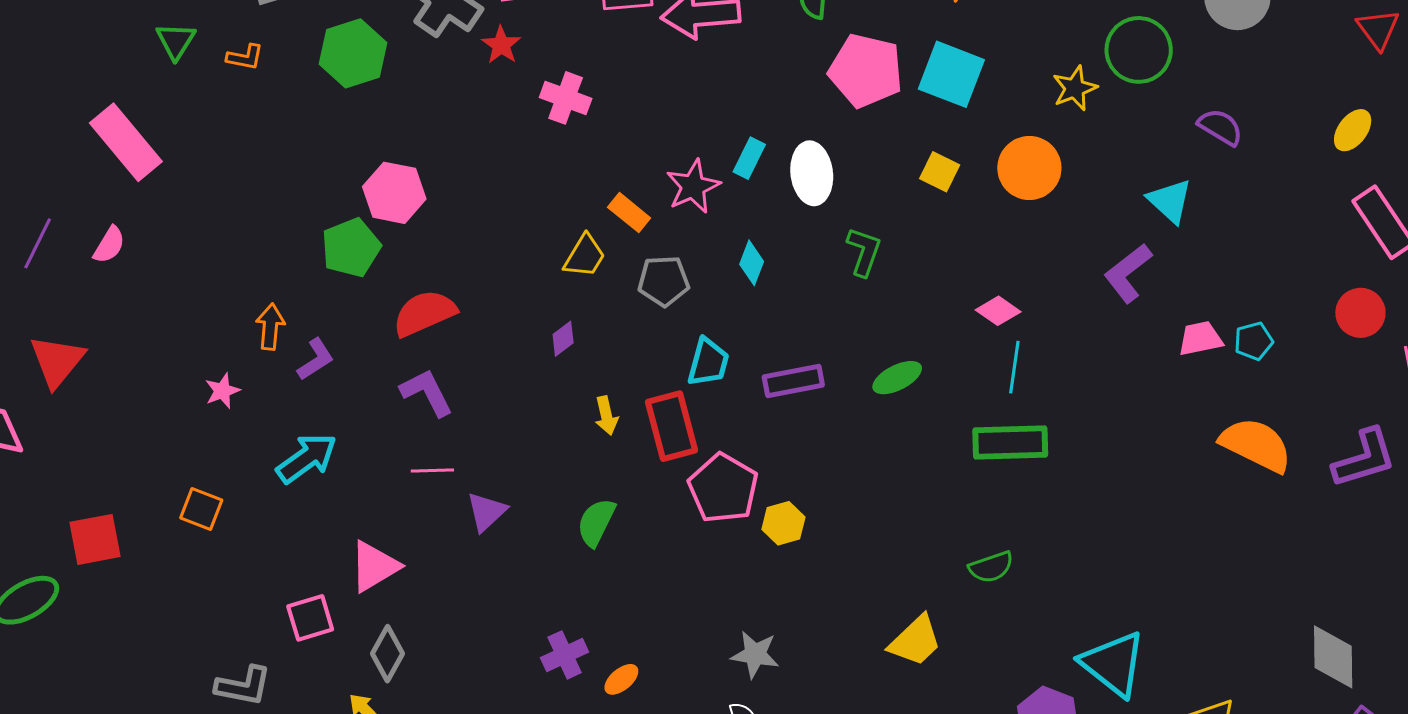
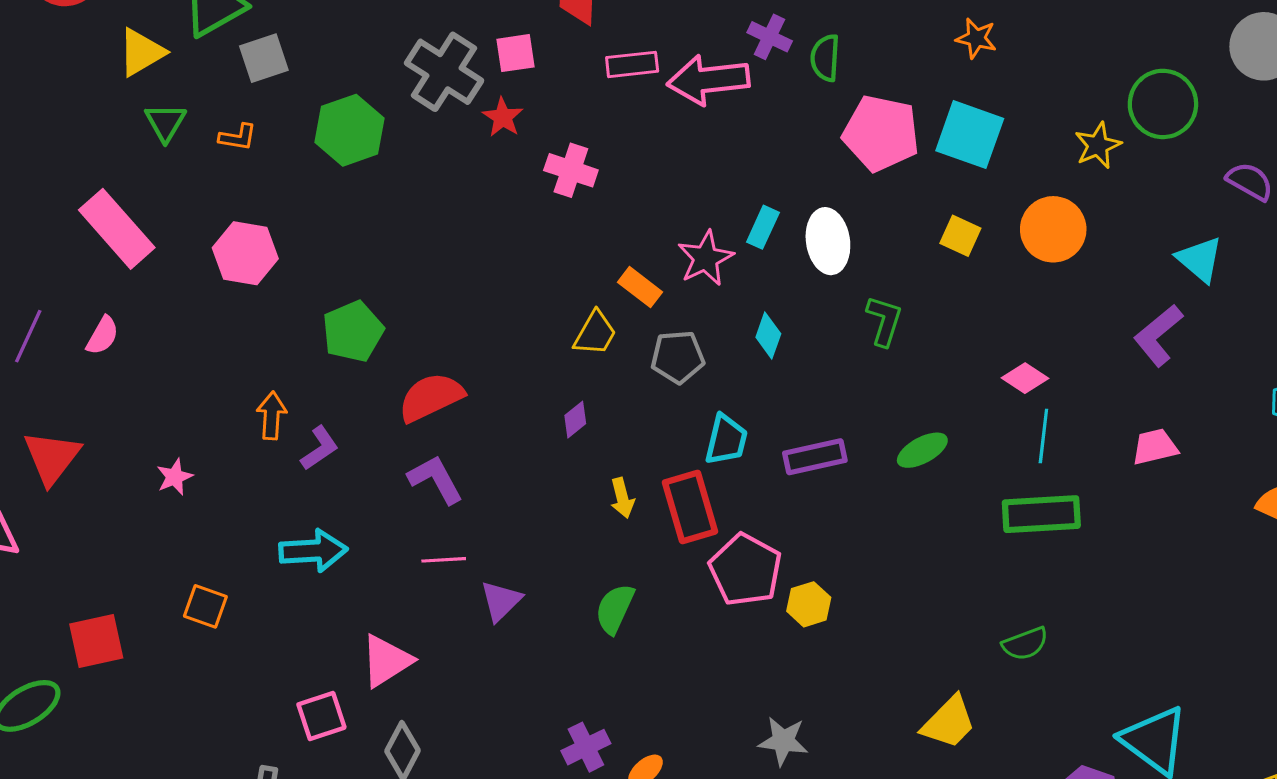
pink hexagon: (394, 193) -> (245, 253), moved
pink trapezoid: (1200, 339) -> (1155, 447), moved
pink star: (222, 391) -> (175, 477), moved
cyan arrow: (307, 458) -> (313, 551), turned 34

